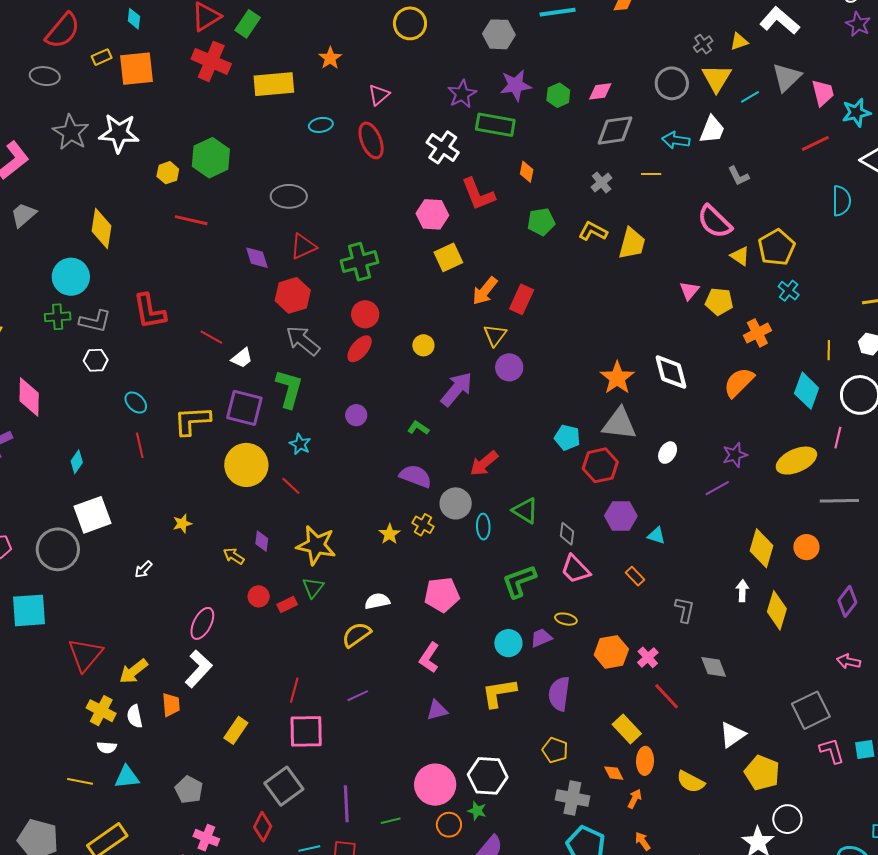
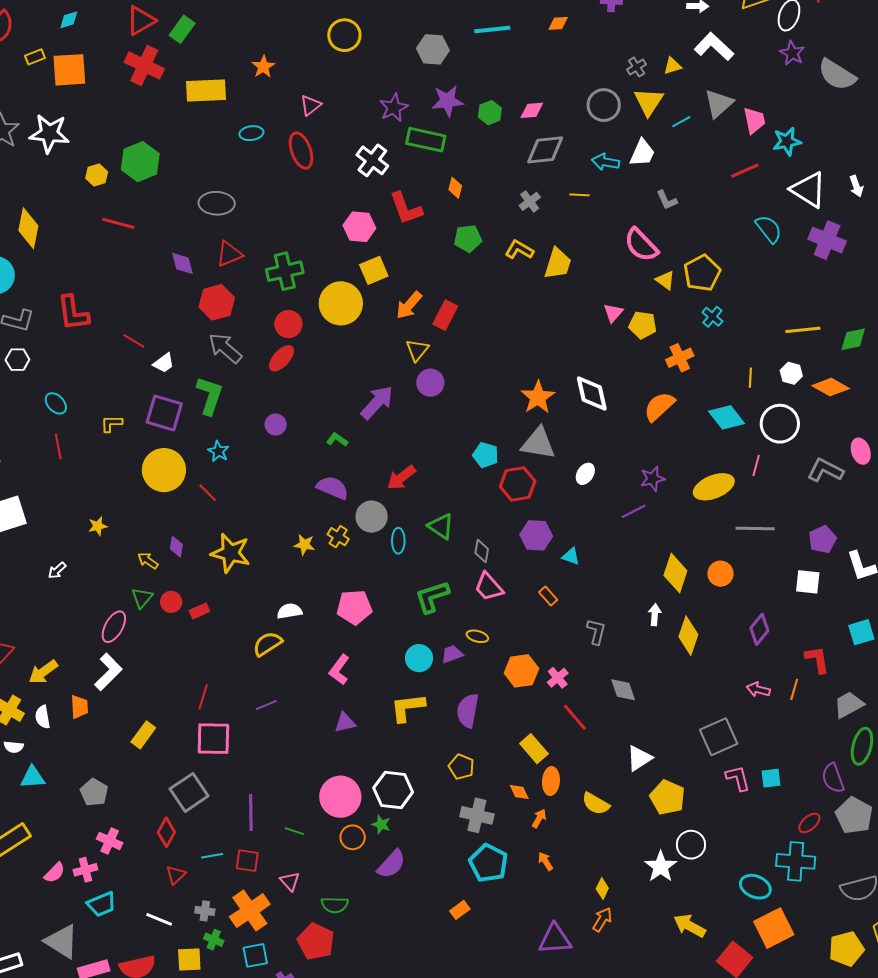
cyan diamond: (134, 19) -> (69, 20), turned 65
cyan semicircle: (841, 201) -> (769, 229), turned -40
yellow circle: (423, 345) -> (341, 303), moved, size x2.0
cyan diamond: (807, 391) -> (727, 417), turned -60
yellow L-shape: (192, 421) -> (111, 424), size x0.6
yellow star: (390, 534) -> (304, 545), turned -30
green triangle: (313, 588) -> (142, 598), moved
green line: (391, 821) -> (294, 831), turned 30

